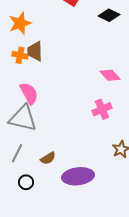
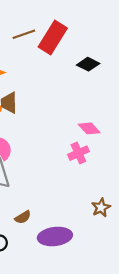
pink cross: (102, 109) -> (78, 153), moved

